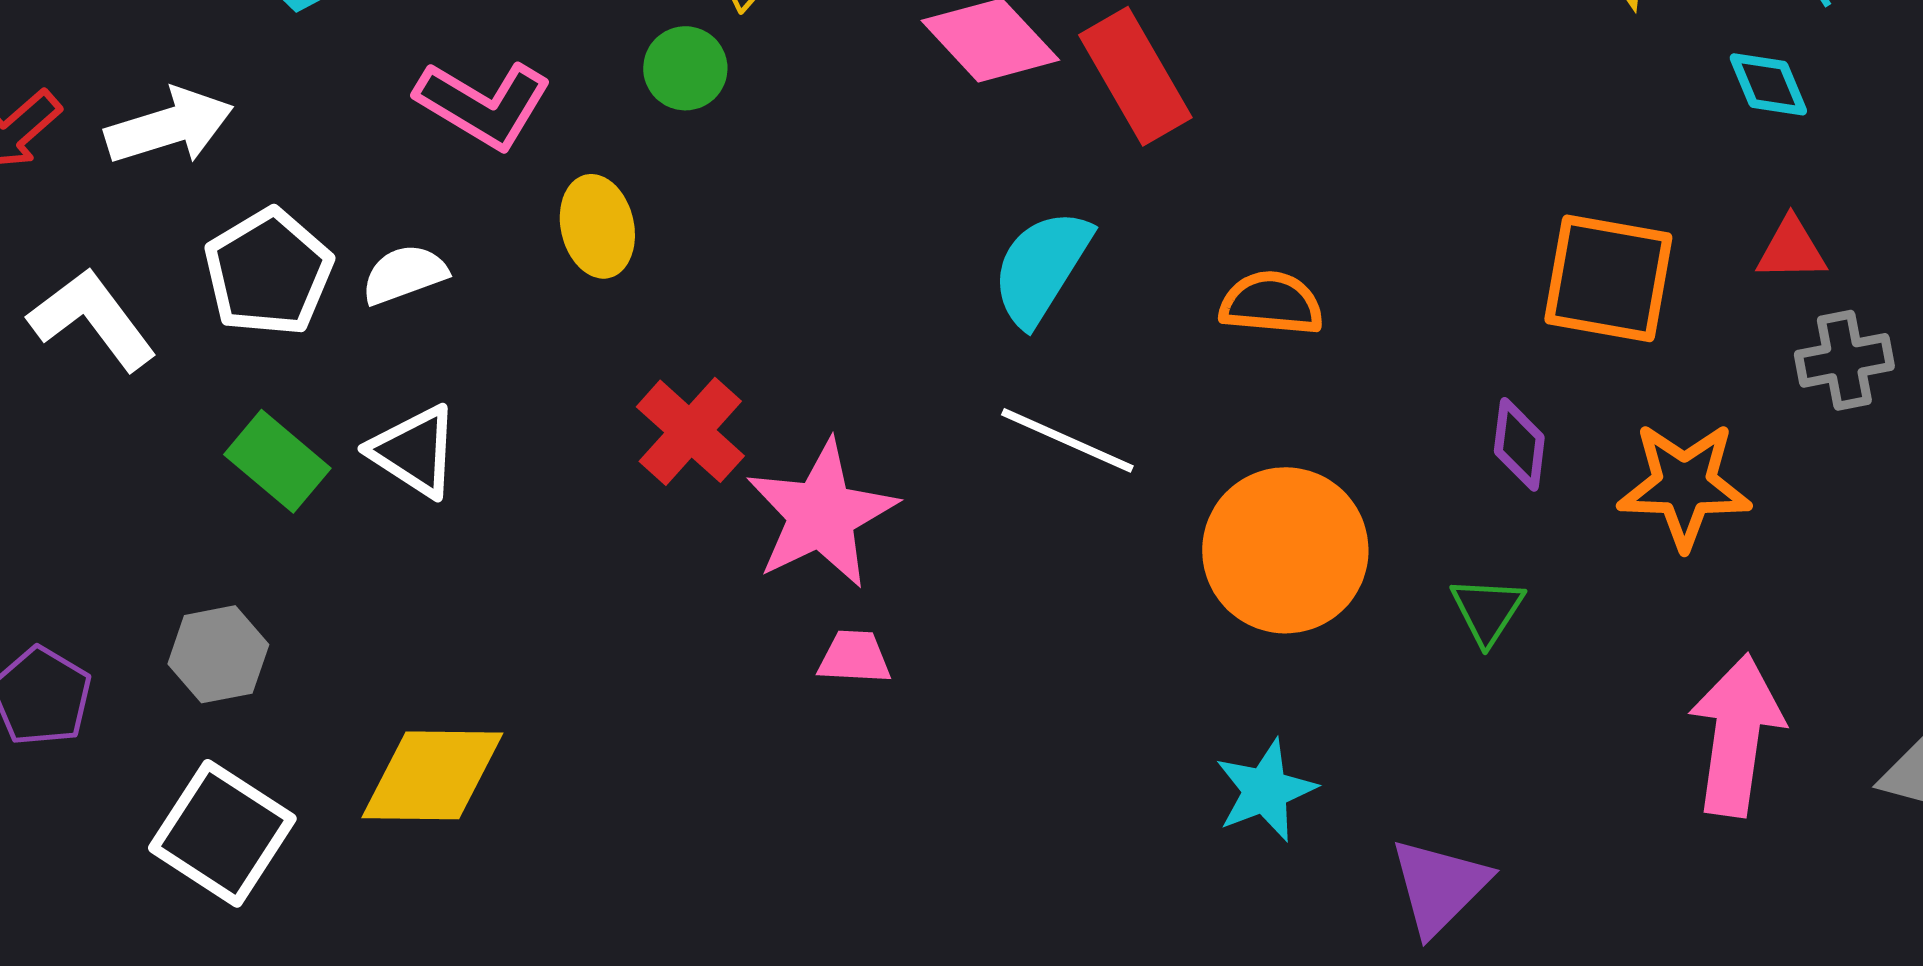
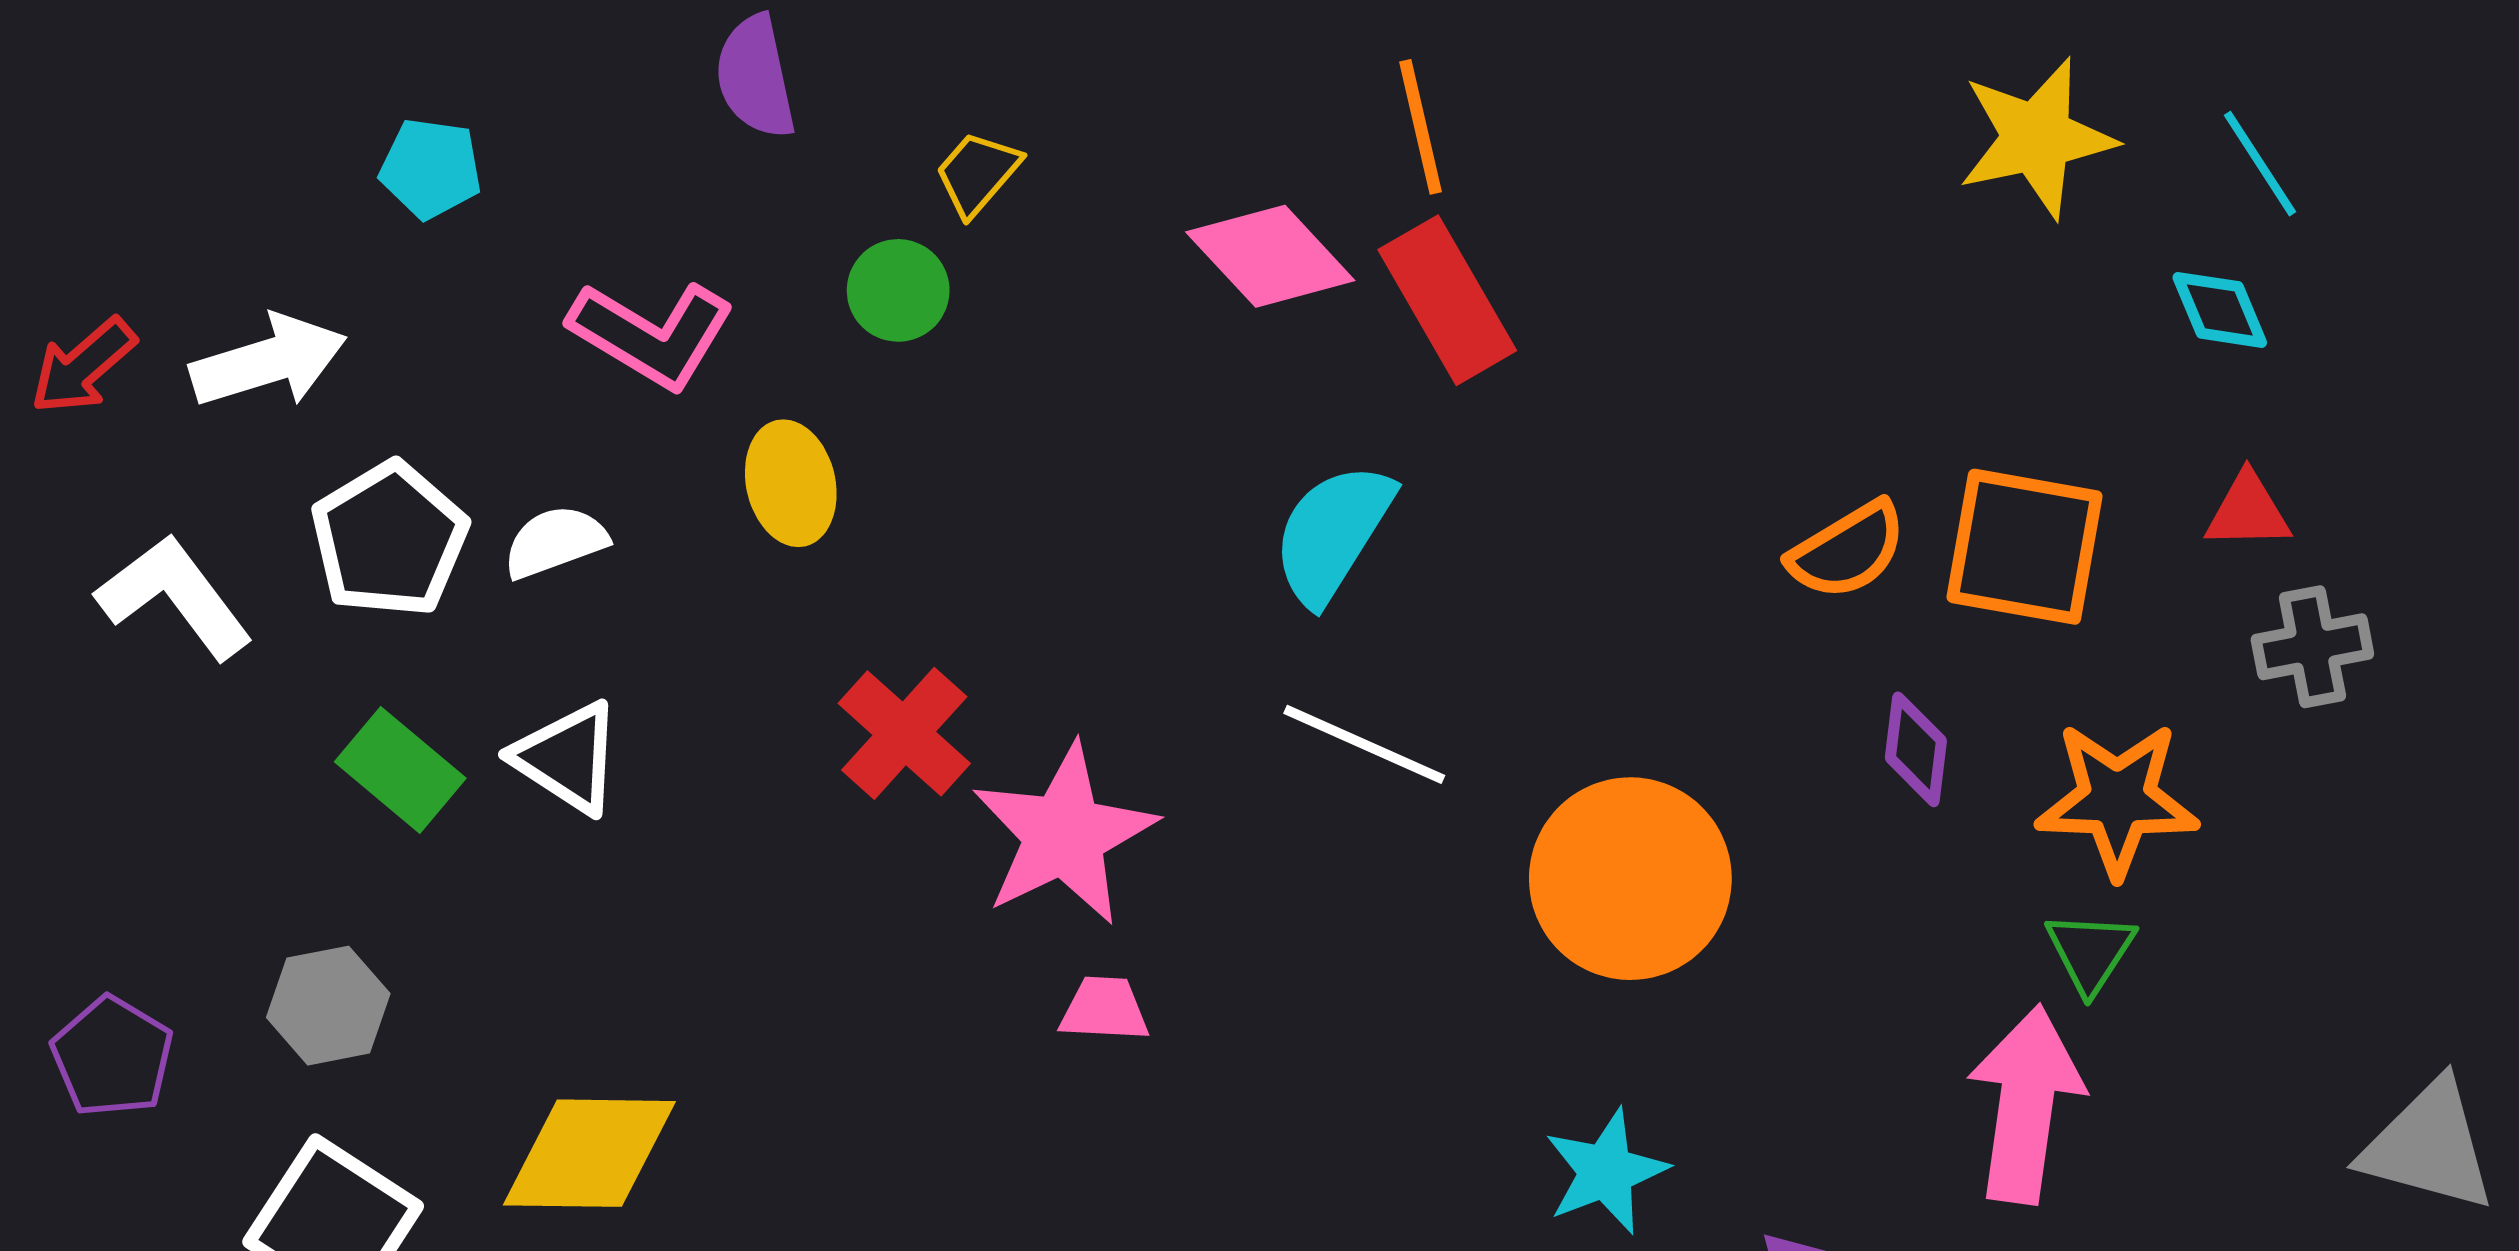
orange semicircle: (1271, 303) -> (1848, 550), moved, turned 144
green triangle: (1487, 610) -> (2090, 952), moved
pink arrow: (1736, 735) -> (2026, 1104), moved

